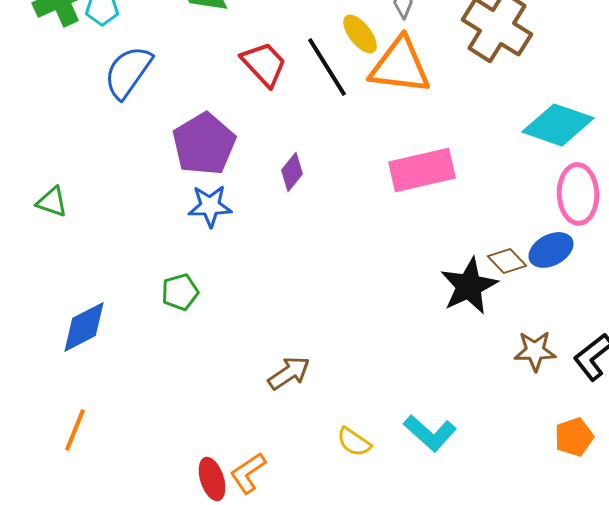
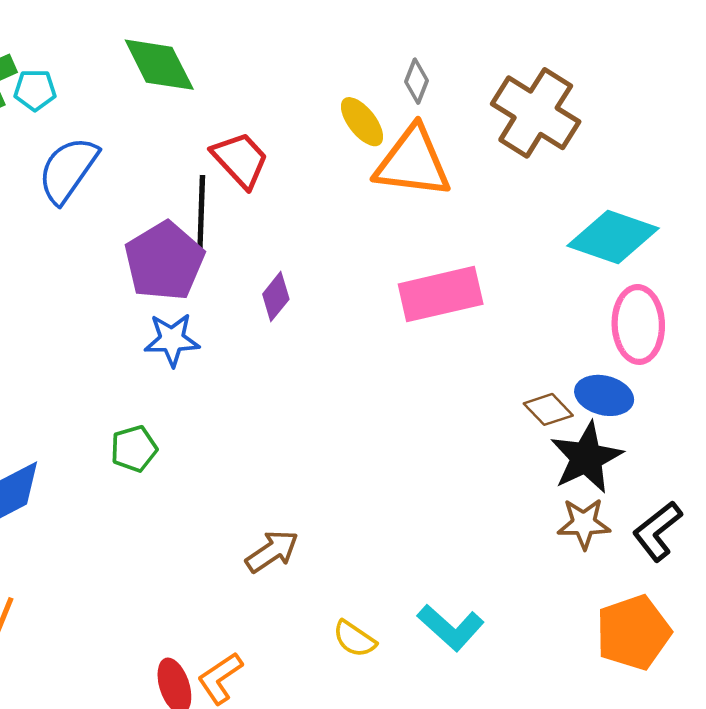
black line: (327, 67) -> (201, 217), moved, turned 34
blue ellipse: (551, 250) -> (604, 395), turned 42
black star: (469, 286) -> (586, 458), moved
orange pentagon: (574, 437) -> (633, 632), size x1.5

